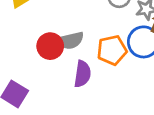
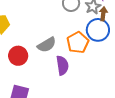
red circle: (50, 46) -> (18, 56), moved

